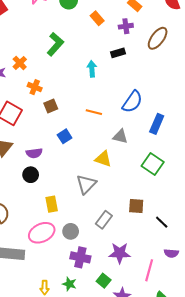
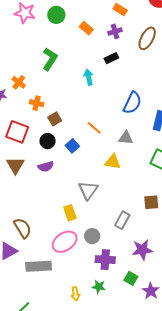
orange line: (94, 112) -> (94, 128), moved, turned 35
black circle: (31, 175) -> (48, 141), moved
gray triangle: (86, 184) -> (88, 190), moved

